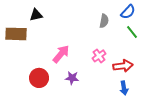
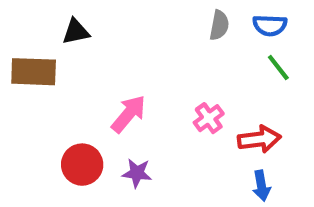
blue semicircle: (128, 12) -> (270, 25), turned 49
gray semicircle: (104, 21) -> (219, 25), moved
purple star: (72, 78) -> (137, 173), moved

